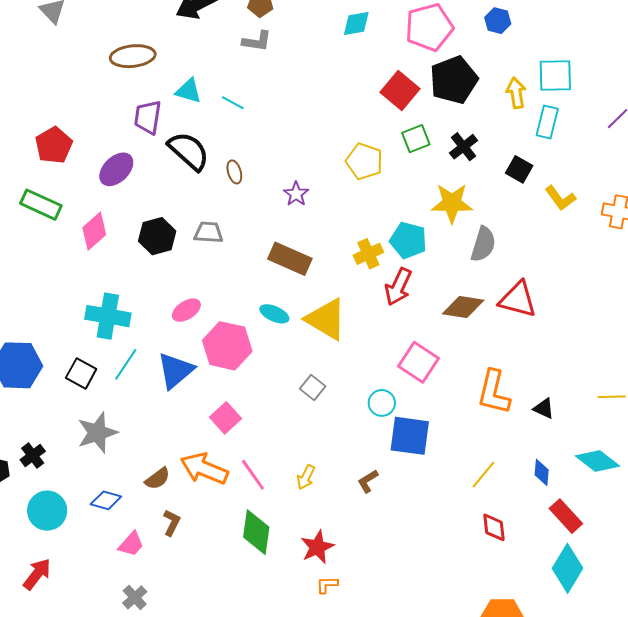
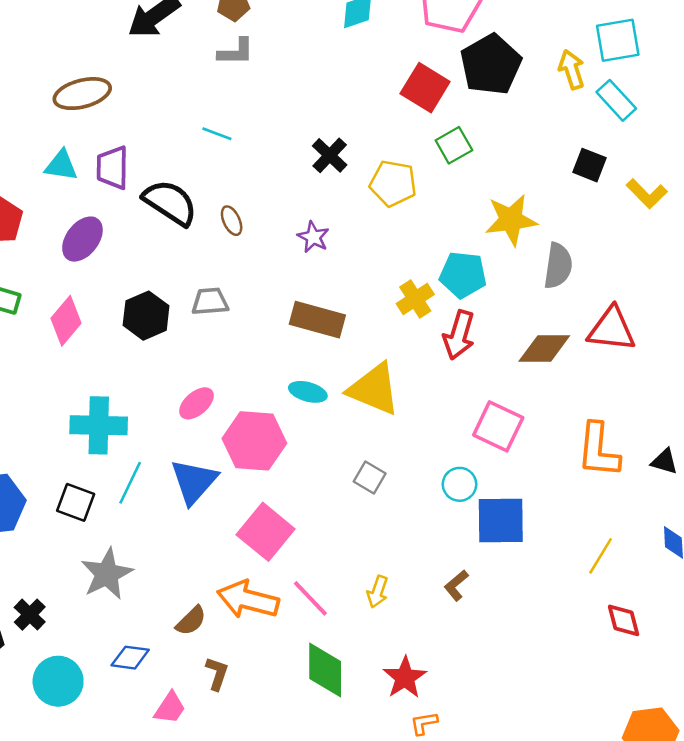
cyan triangle: (189, 91) -> (61, 165), moved
cyan rectangle: (547, 122) -> (616, 100), turned -48
black cross: (464, 147) -> (330, 155), moved
pink square: (226, 418) -> (266, 532), size x1.4

